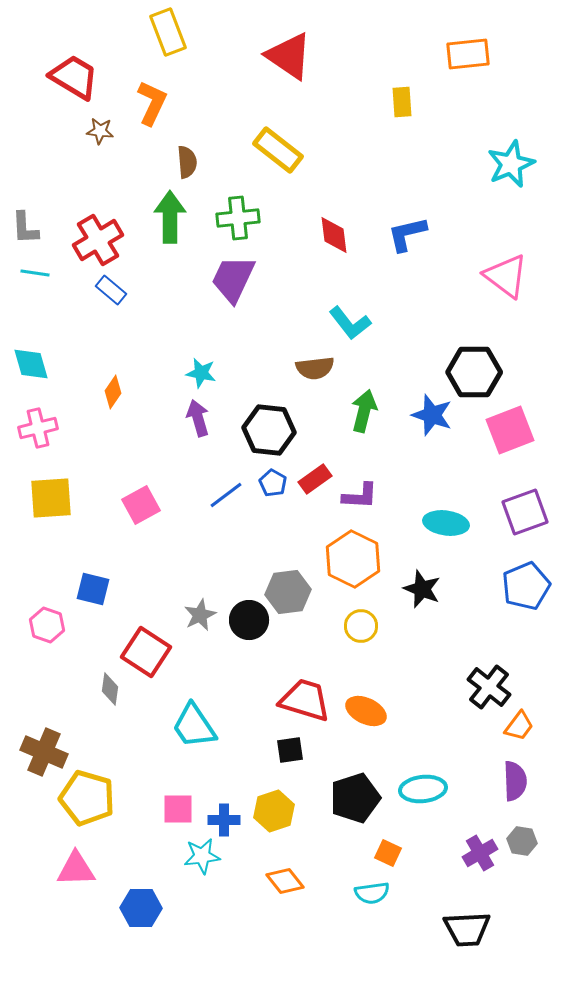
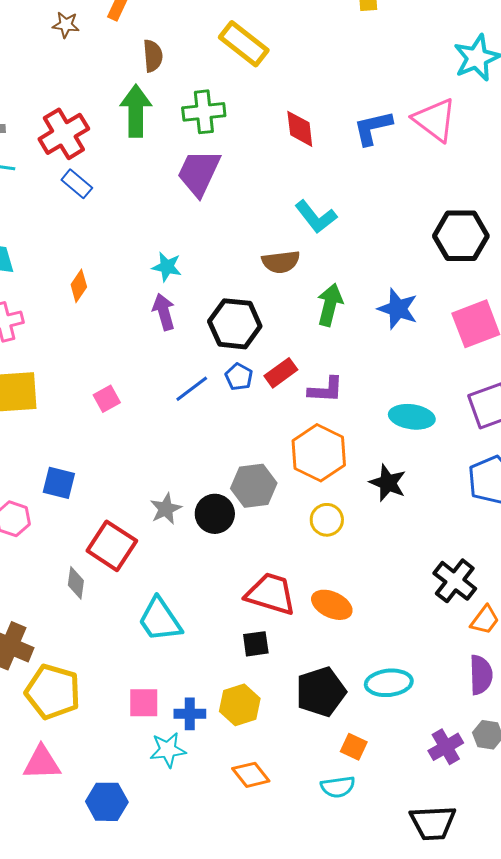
pink triangle: (506, 276) -> (435, 120), moved
black hexagon: (474, 372) -> (461, 236), moved
pink square: (141, 505) -> (107, 399), size x0.7

